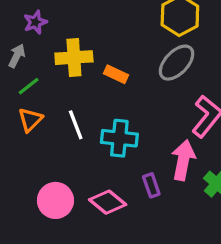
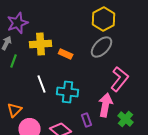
purple star: (35, 22) -> (18, 23), size x1.5
green line: (29, 86) -> (14, 61), turned -32
orange triangle: (30, 120) -> (15, 110), moved

